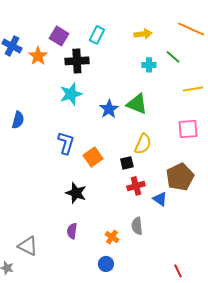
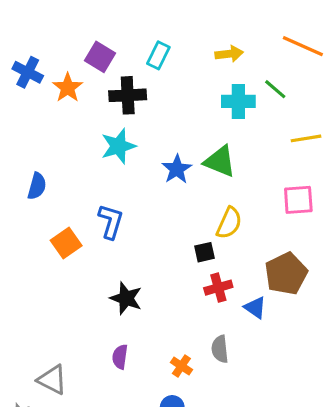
cyan cross: (149, 65) -> (238, 101), size x1.5
orange square: (93, 157) -> (66, 243), moved

